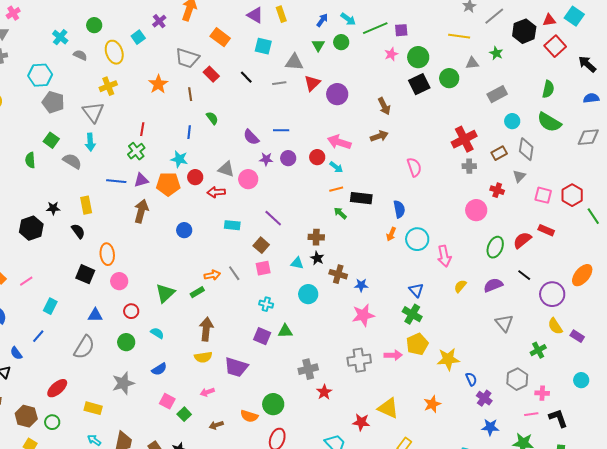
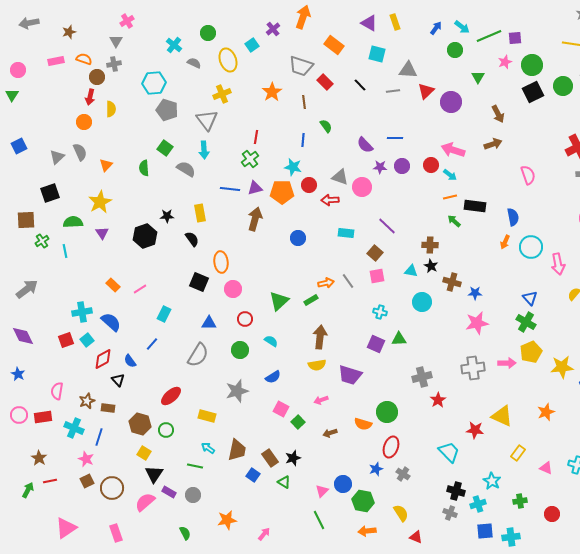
green triangle: (318, 45) -> (478, 77), moved

